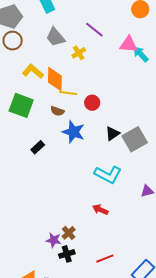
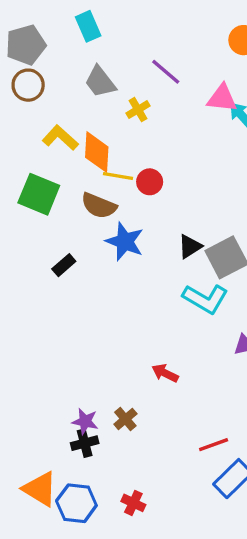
red circle: (92, 103) -> (150, 182), moved
brown semicircle: (57, 111) -> (99, 206), size x1.5
cyan L-shape: (108, 175) -> (205, 299), moved
brown cross: (69, 233) -> (125, 419), moved
black cross: (67, 254) -> (85, 443), moved
red line: (105, 259) -> (214, 445), moved

